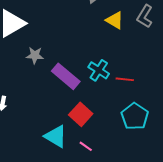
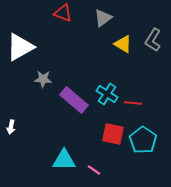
red square: (81, 114) -> (113, 134), moved, turned -30
cyan triangle: (56, 136) -> (64, 160), turned -30

